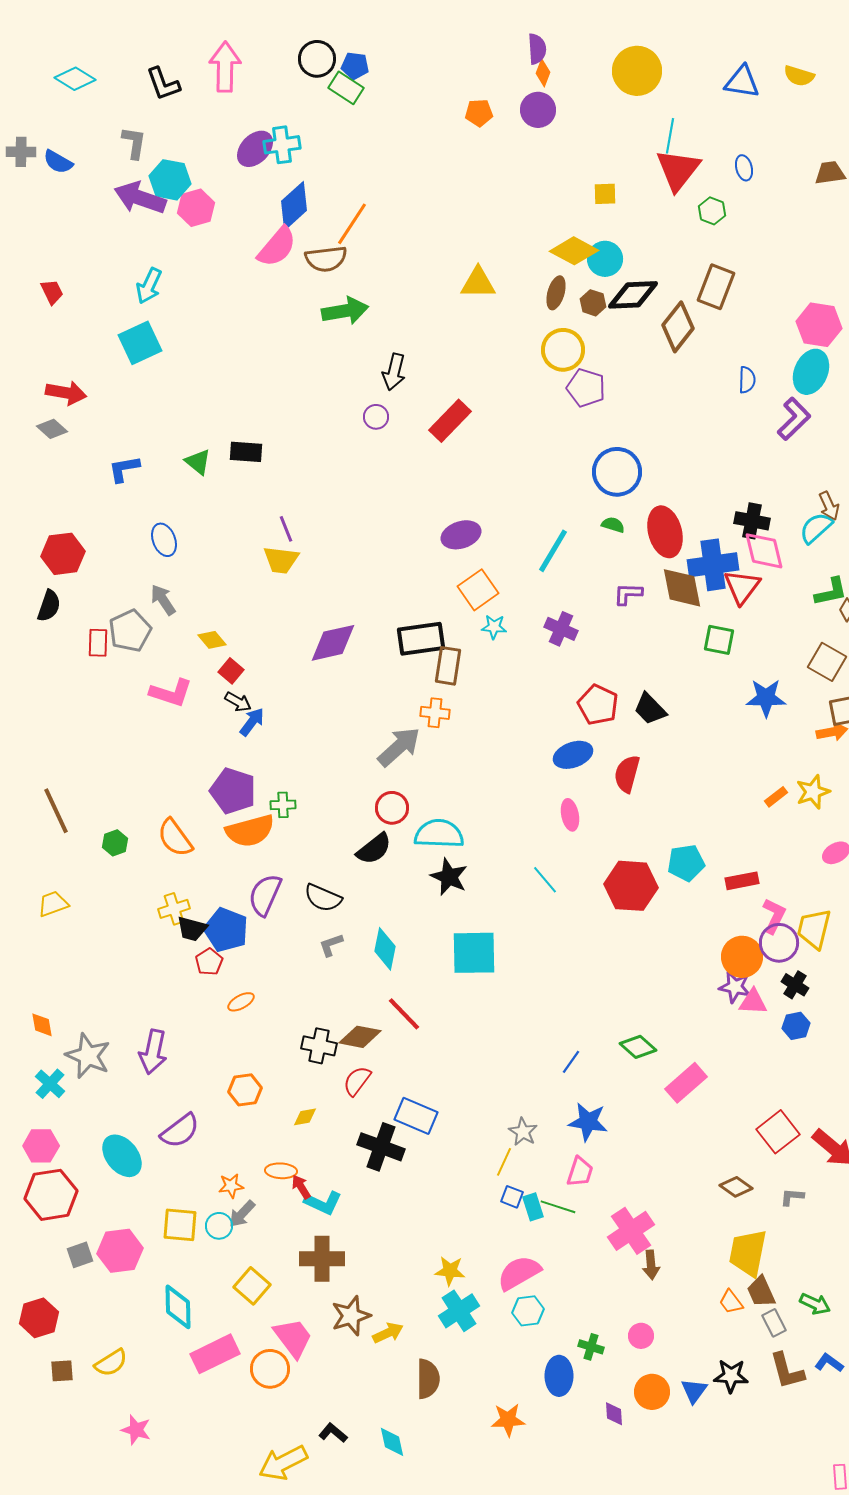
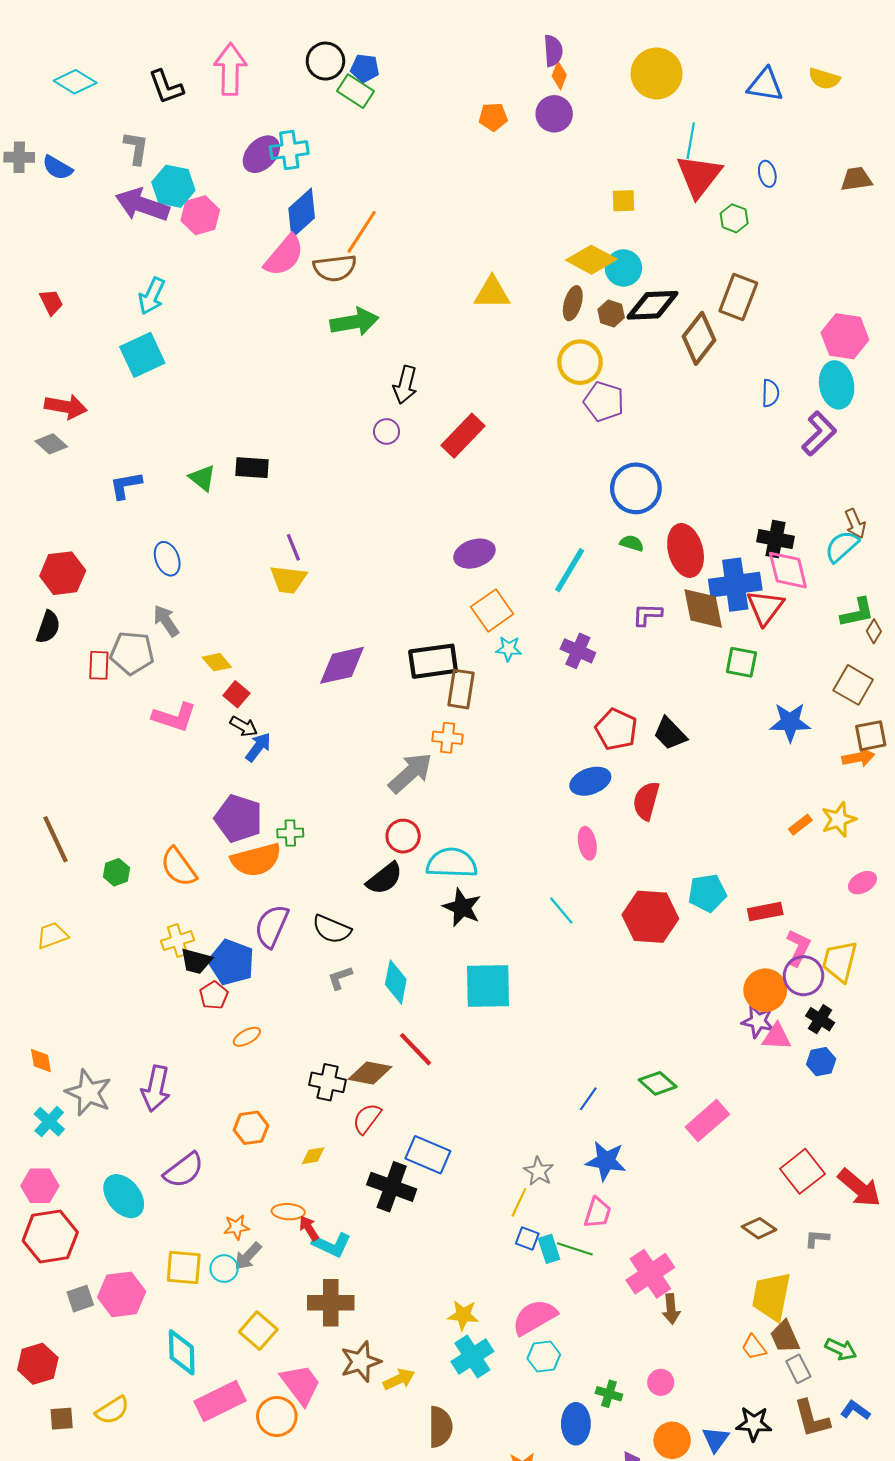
cyan ellipse: (811, 372) -> (837, 385), turned -33
gray pentagon: (130, 631) -> (132, 653), turned 30

